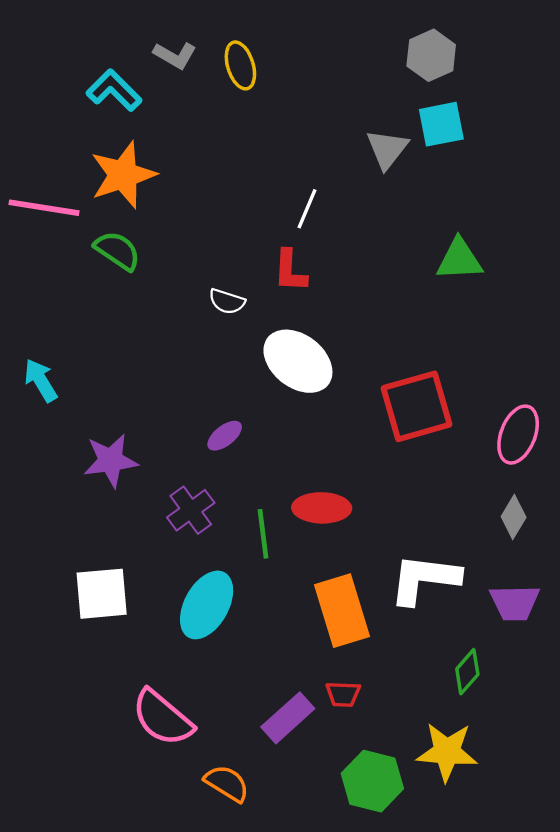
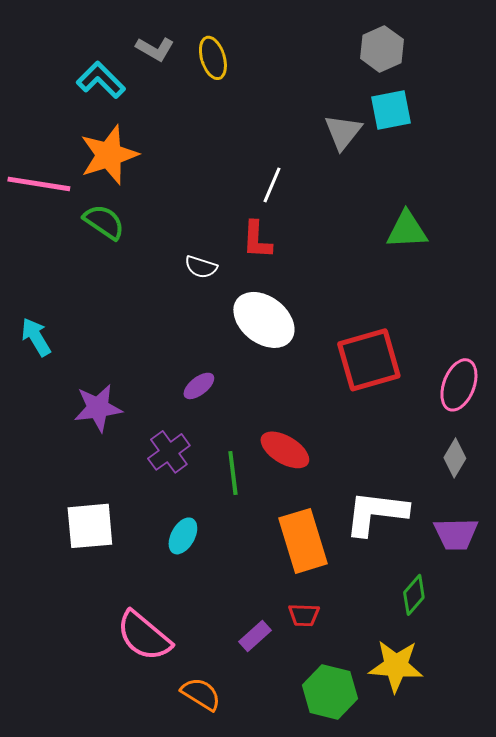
red ellipse: (322, 508) -> (285, 450), turned 30
cyan ellipse: (207, 605) -> (183, 536), size x0.6
purple rectangle: (288, 718) -> (255, 636), size x0.7

